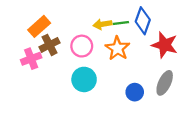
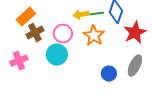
red star: (165, 45) -> (135, 33), turned 30
pink cross: (31, 59) -> (19, 61), moved
cyan circle: (84, 79) -> (57, 55), moved

